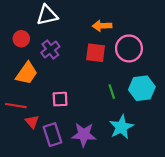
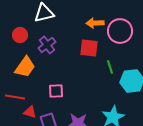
pink circle: (129, 48) -> (120, 31), moved
green line: (112, 92) -> (110, 67), moved
red triangle: (32, 122) -> (30, 112), turned -32

